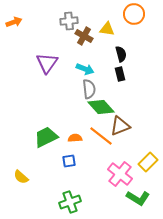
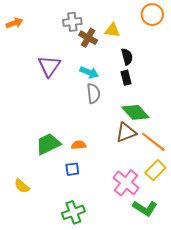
orange circle: (134, 14) -> (152, 15), moved
green diamond: (101, 107) -> (135, 112), moved
orange line: (101, 136) -> (153, 142), moved

